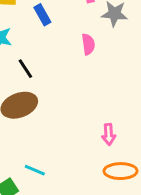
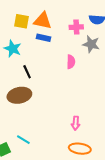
blue rectangle: (42, 15) -> (43, 38), turned -56

